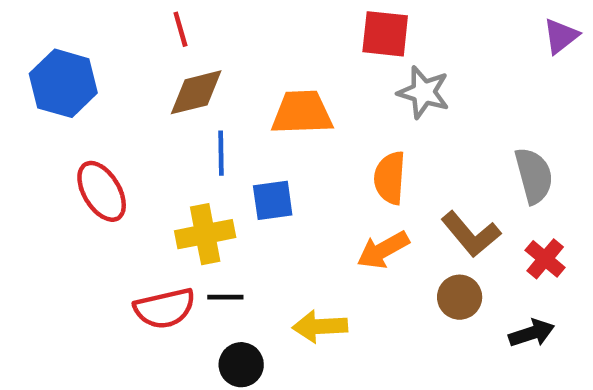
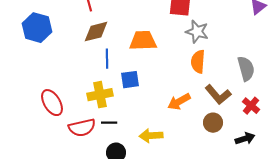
orange semicircle: (390, 178) -> (198, 62), moved
red ellipse: (102, 191) -> (52, 103), moved

